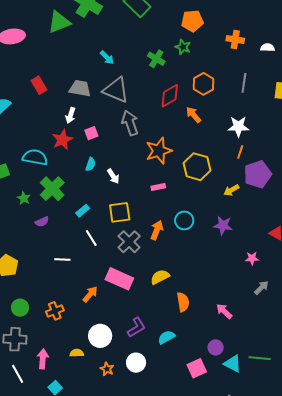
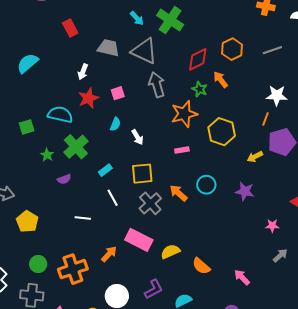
green star: (183, 47) -> (200, 89), moved
green cross: (156, 59) -> (170, 20), moved, size x1.5
gray line: (244, 83) -> (272, 50), turned 60
red rectangle: (39, 85) -> (70, 28), moved
white arrow: (70, 115) -> (83, 72), moved
white star: (238, 127) -> (277, 95), moved
orange arrow: (157, 230) -> (178, 193), turned -72
yellow semicircle: (160, 277) -> (170, 252), moved
orange semicircle: (183, 302) -> (201, 266), turned 138
orange cross: (55, 311) -> (73, 269), size x1.6

